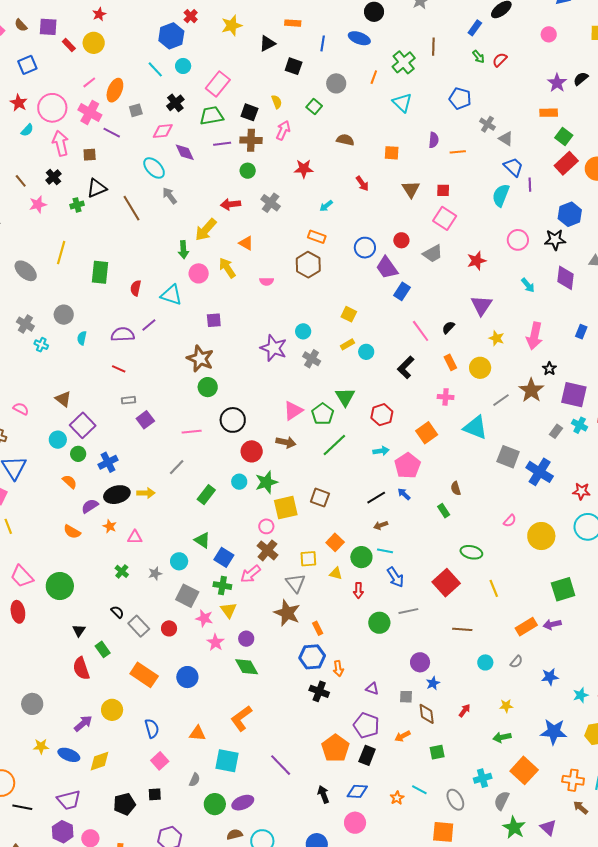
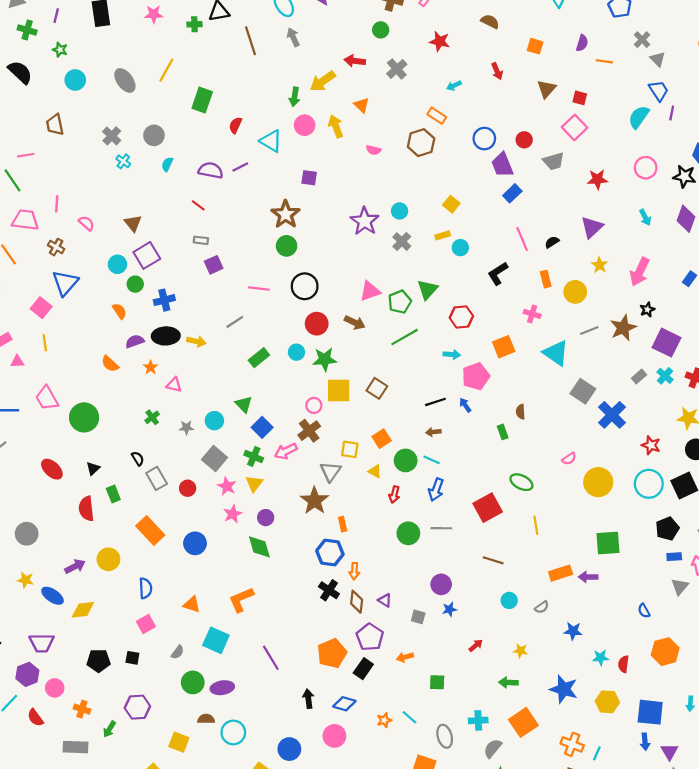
blue arrow: (395, 577) -> (436, 490), turned 40
red ellipse: (18, 612) -> (52, 469), moved, turned -50
brown diamond: (427, 714) -> (357, 602), moved

